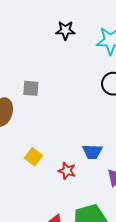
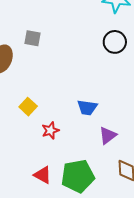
red star: (67, 171) -> (50, 130), moved, turned 30

